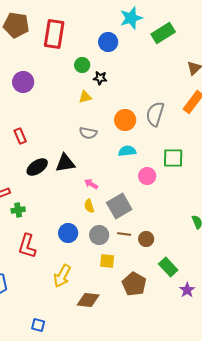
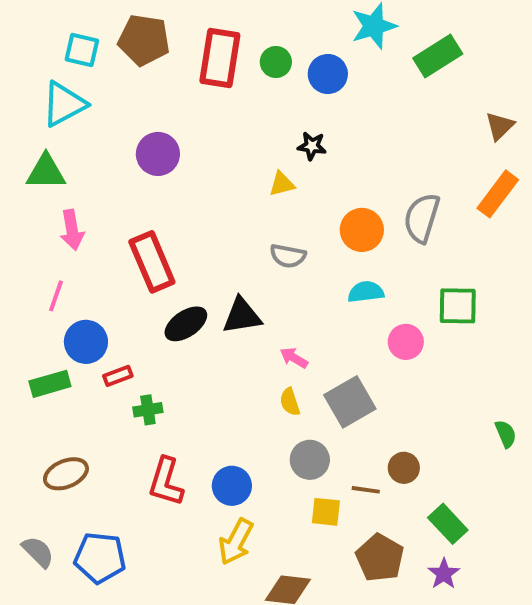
green circle: (82, 65) -> (276, 62), moved
red rectangle: (20, 136) -> (152, 262), size x1.8
blue circle: (68, 233) -> (232, 486), moved
brown line: (124, 234) -> (366, 490), moved
purple star: (187, 290) -> (444, 574), moved

